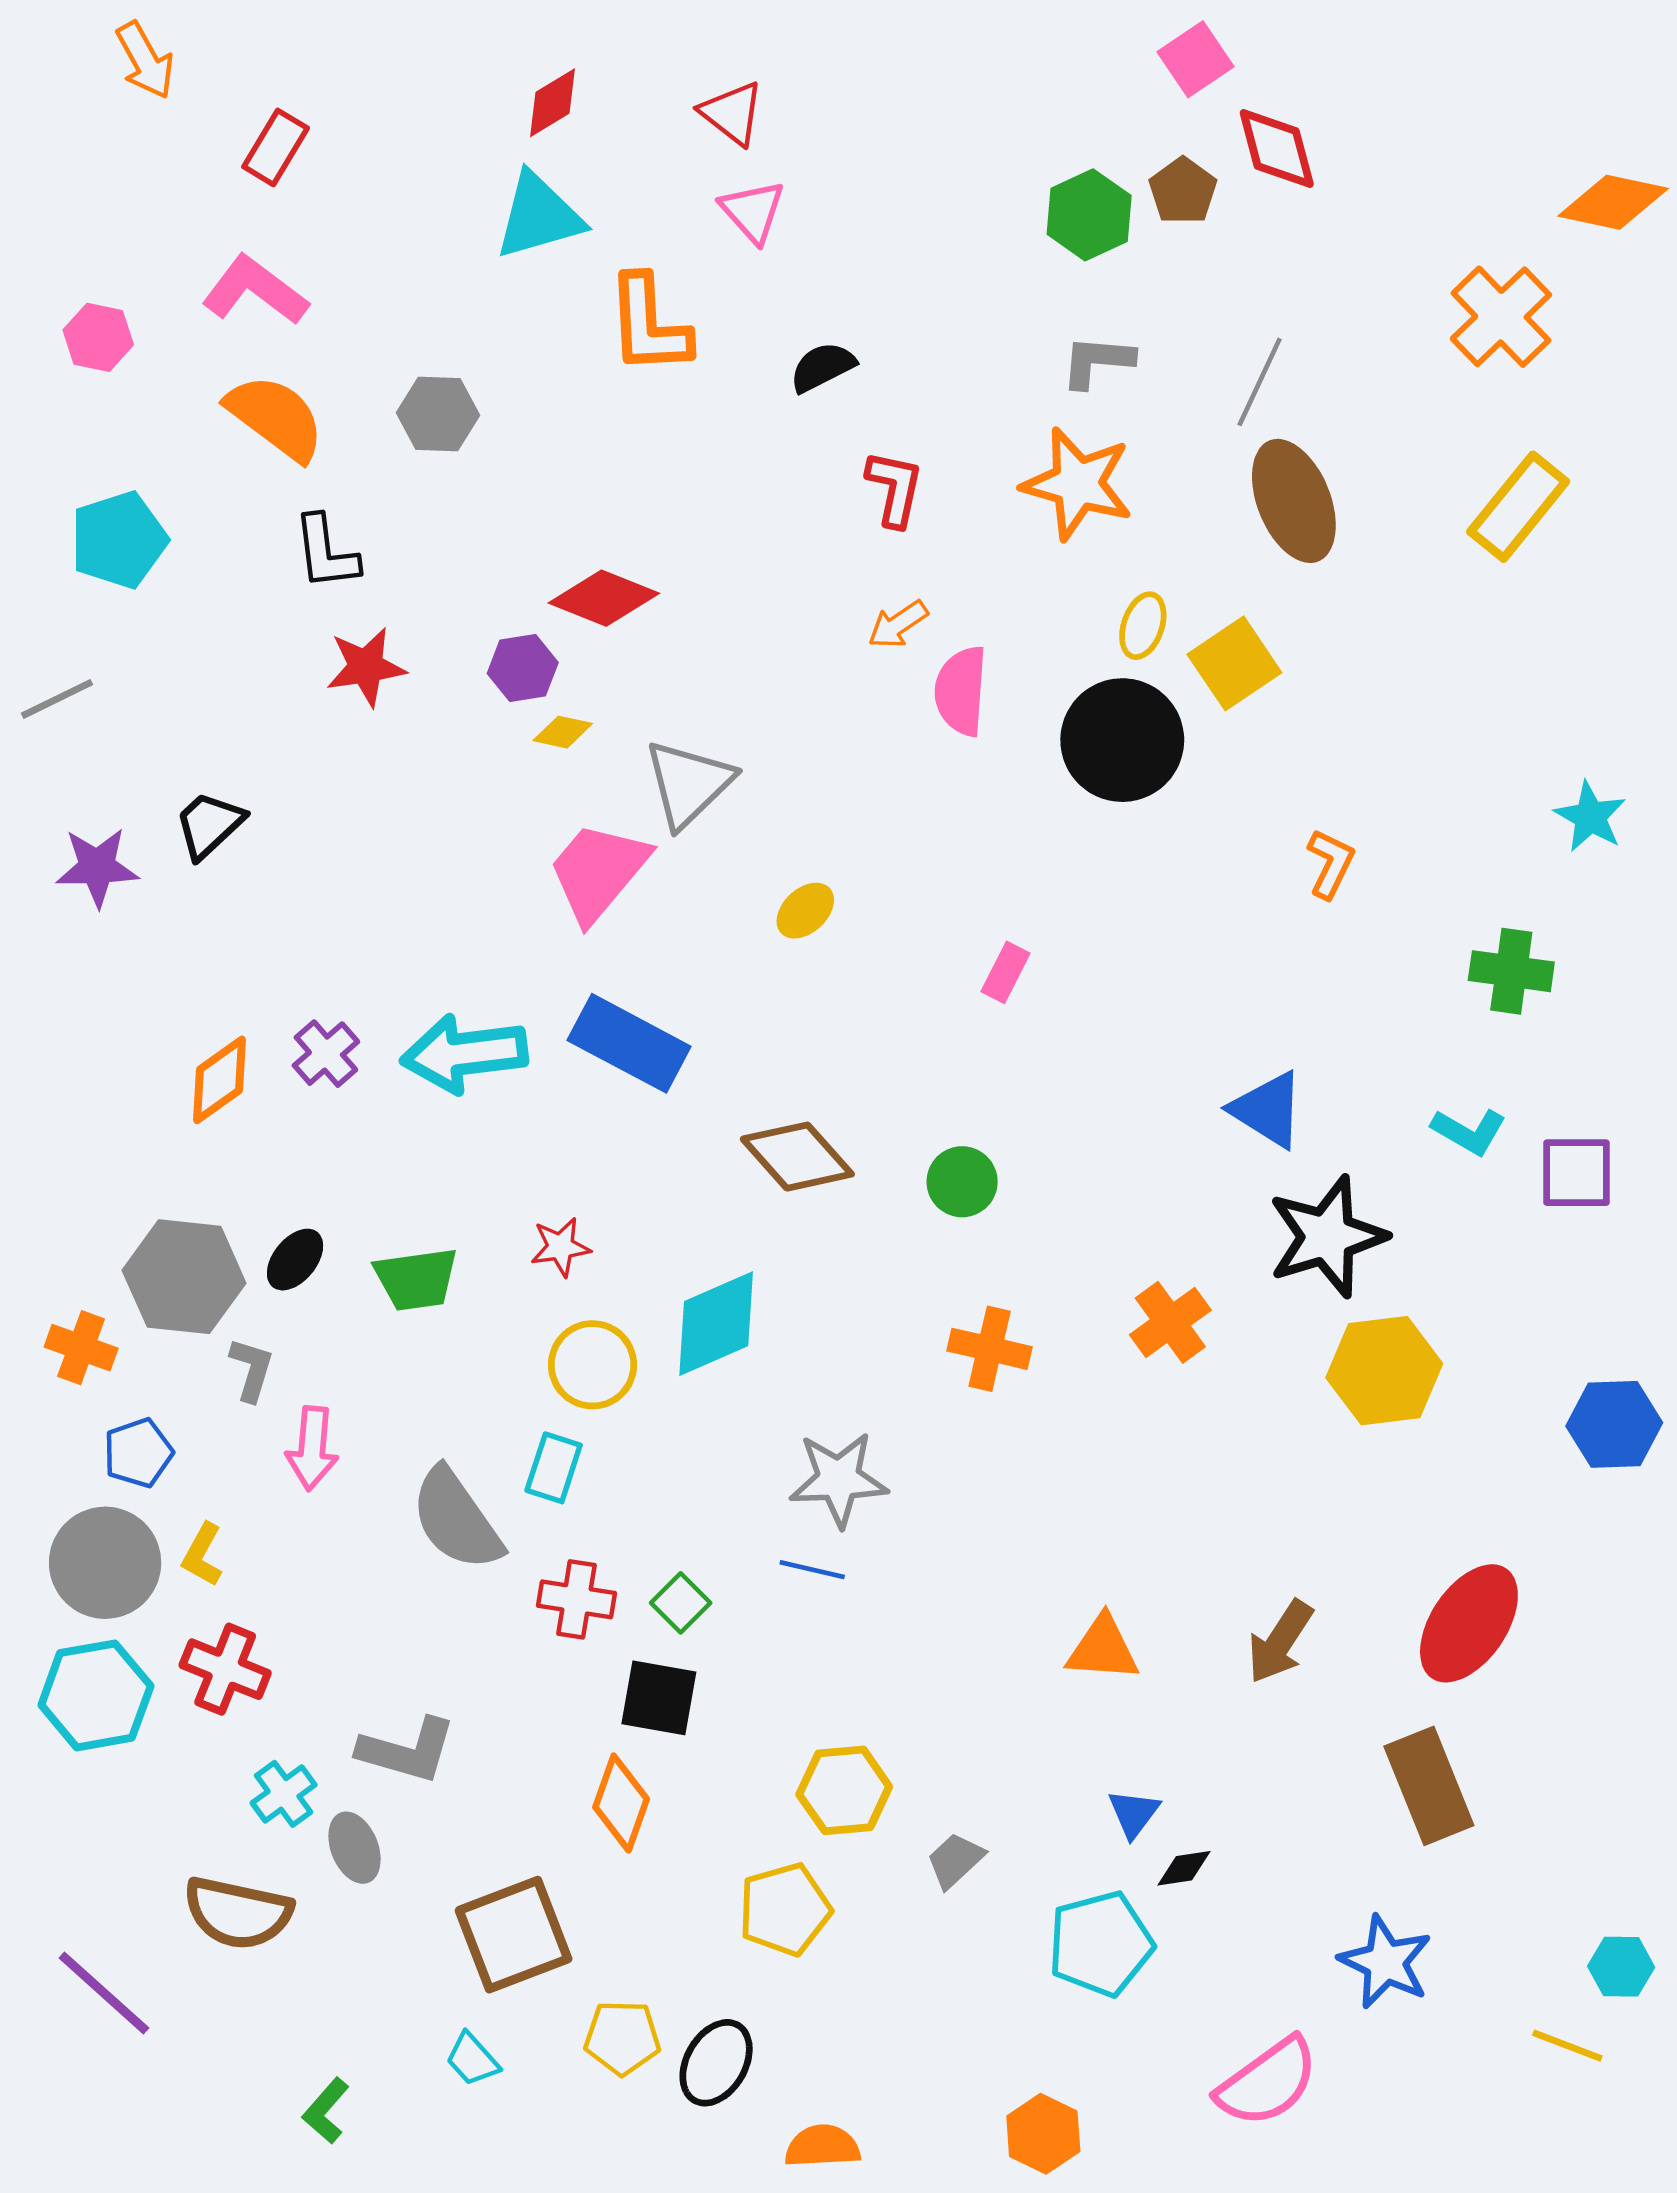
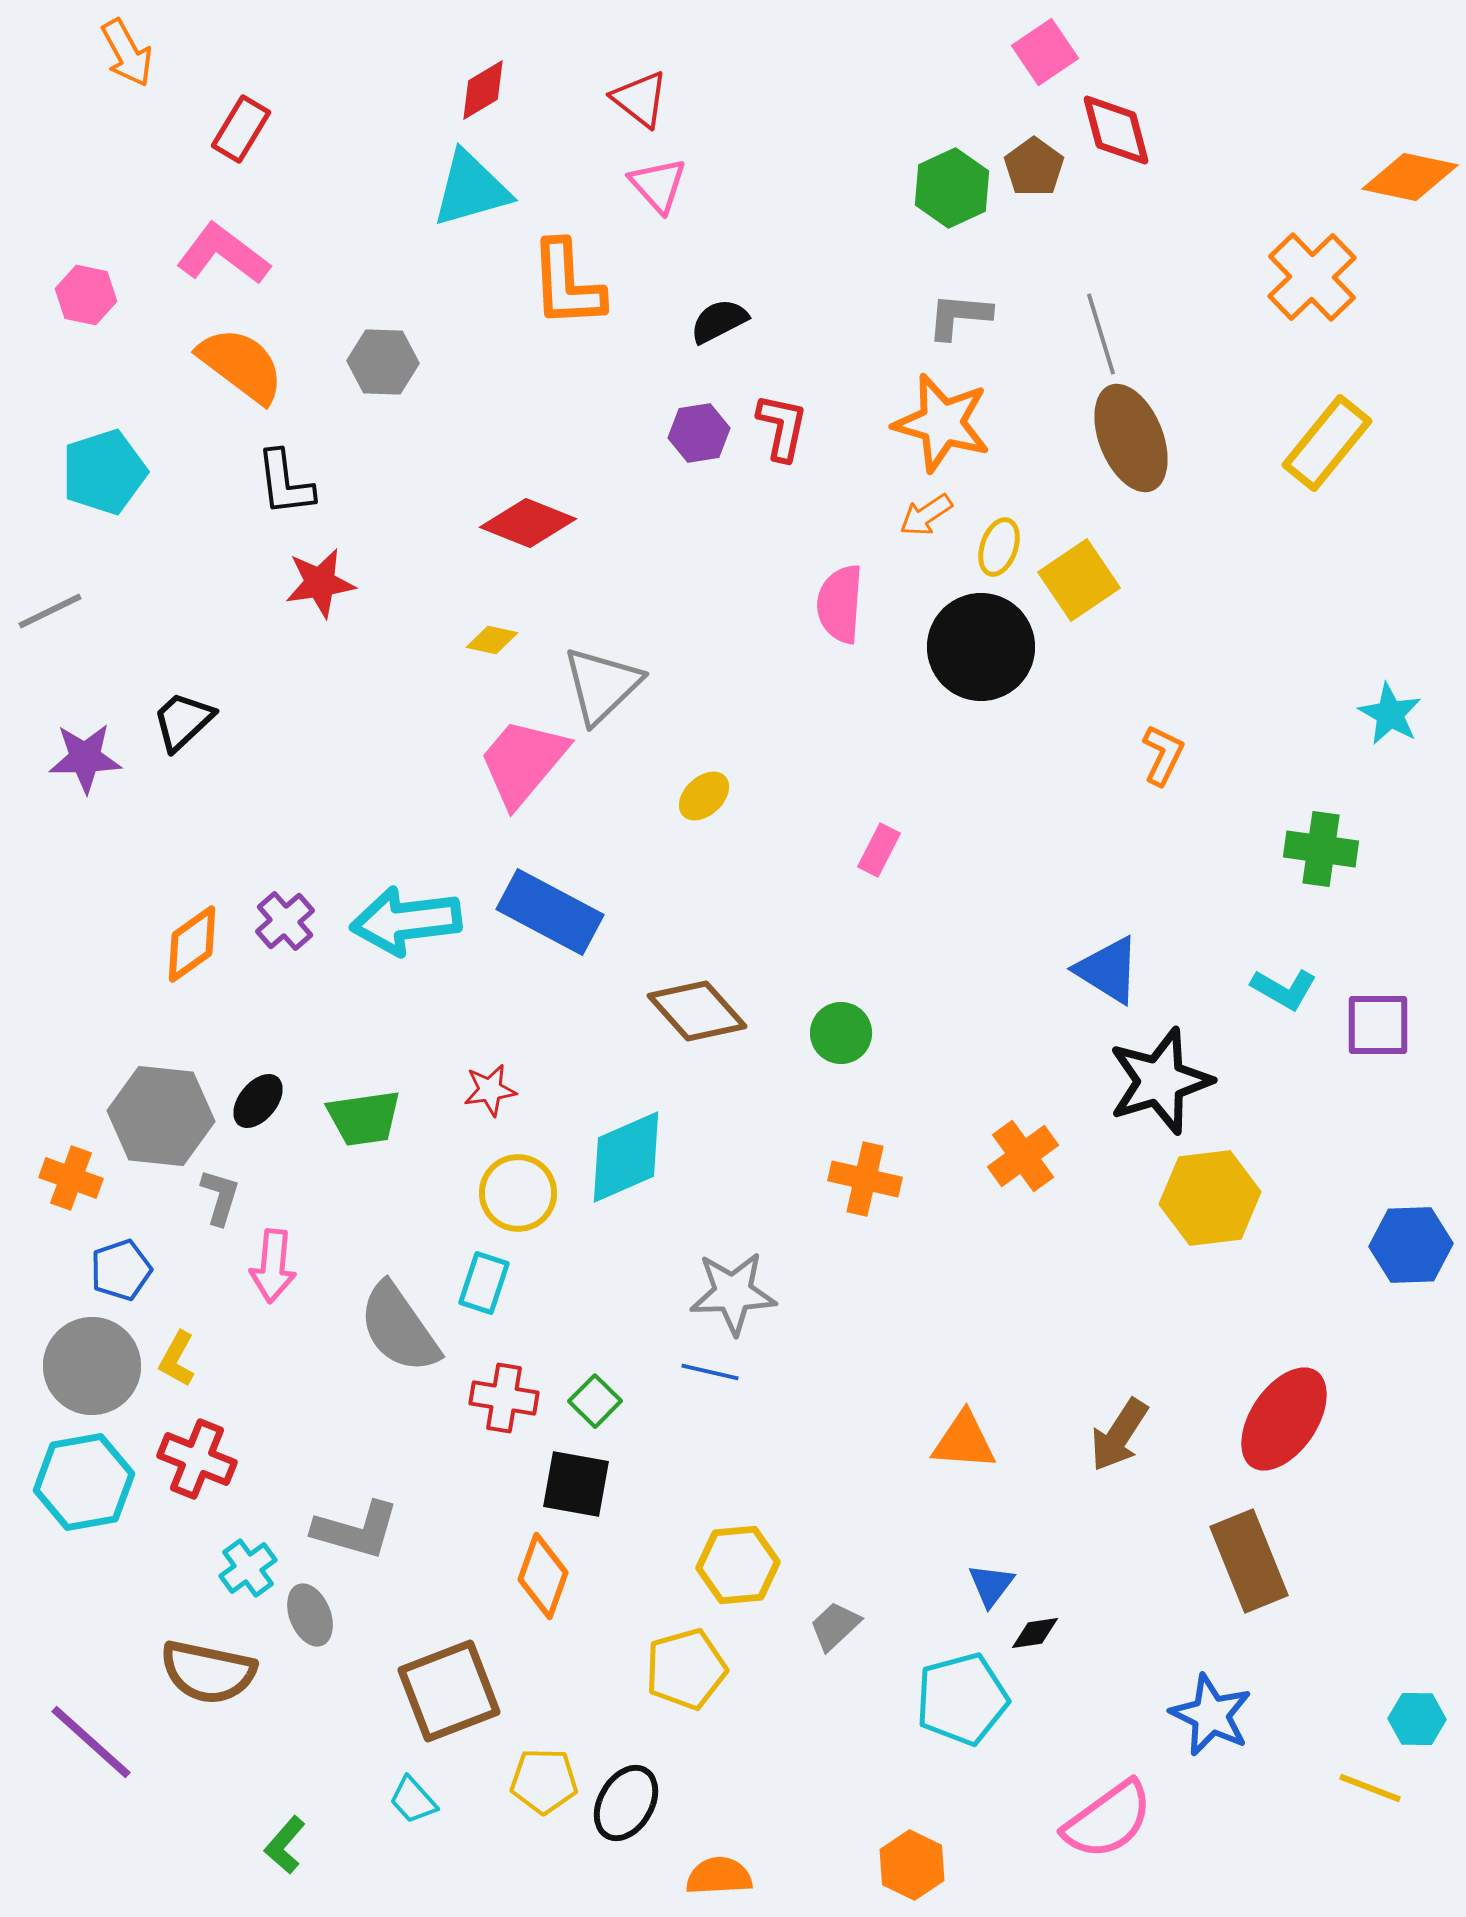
gray line: (1260, 382) -> (1101, 334), turned -42
orange arrow: (898, 625) -> (926, 515), moved
purple hexagon: (523, 668) -> (699, 433), moved

